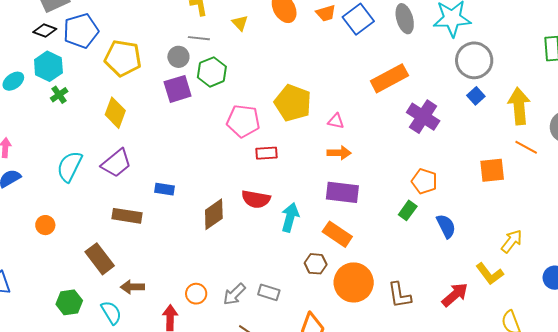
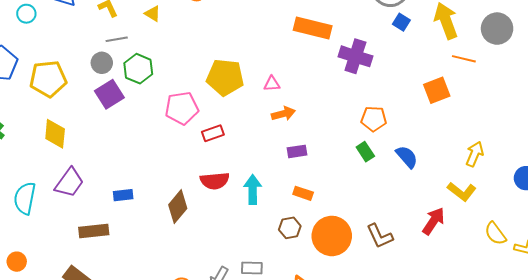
orange rectangle: (389, 78) -> (313, 28), turned 57
purple rectangle: (342, 192) -> (297, 151), size x0.6
green rectangle: (408, 210) -> (365, 152), turned -54
orange rectangle: (337, 234) -> (303, 193), size x0.7

